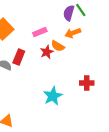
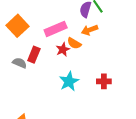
pink rectangle: (40, 32) -> (56, 29), size x1.5
cyan star: (53, 96) -> (69, 81), moved

